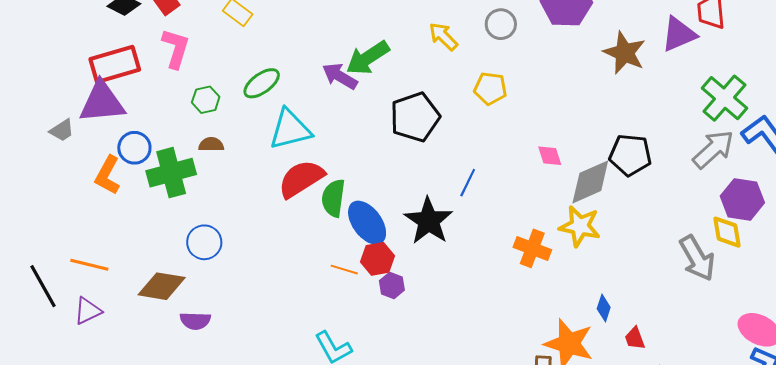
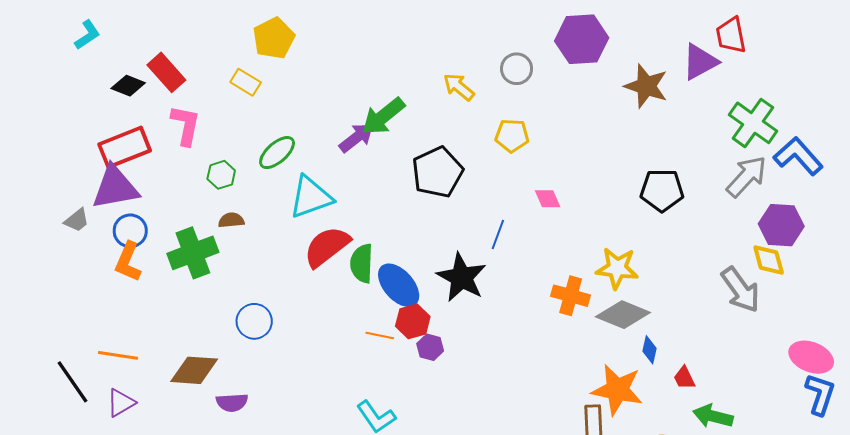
purple arrow: (340, 76) -> (356, 138), turned 117
blue circle: (134, 148) -> (130, 231), moved
pink diamond: (550, 156) -> (548, 199), moved
gray diamond: (590, 182) -> (623, 315), moved, turned 51
blue circle: (204, 242) -> (254, 321), moved

